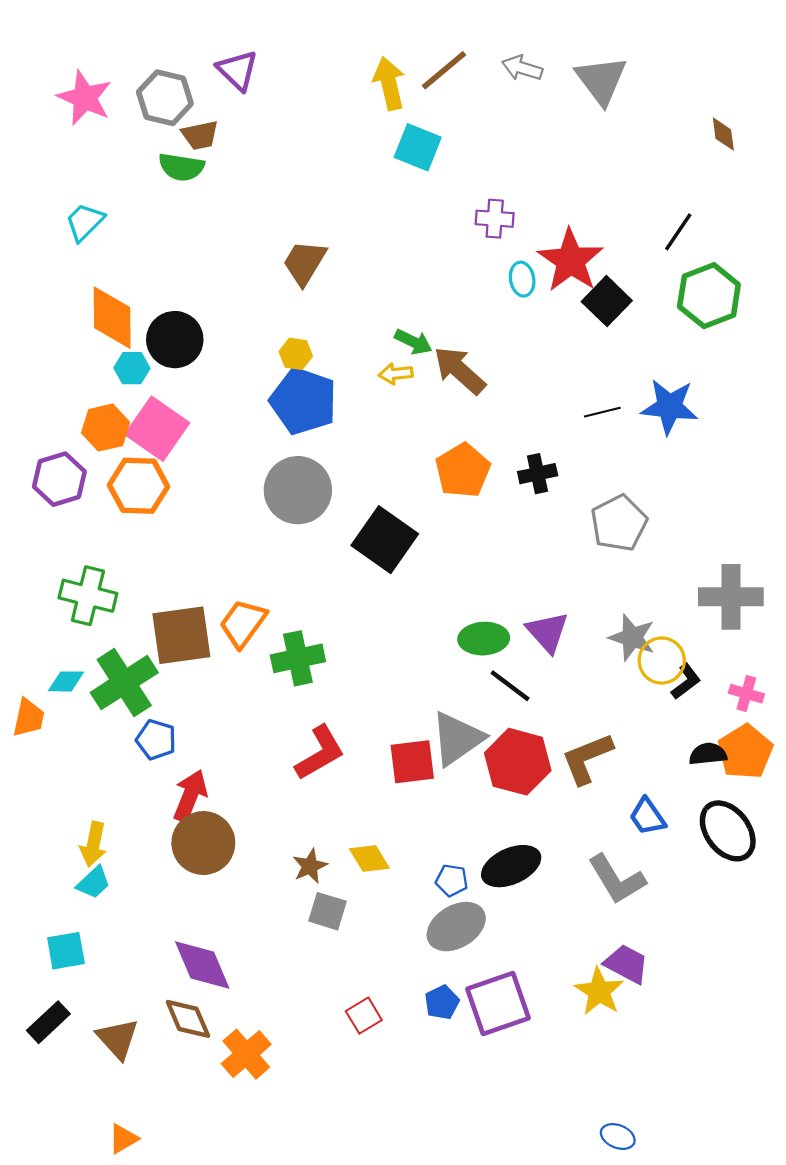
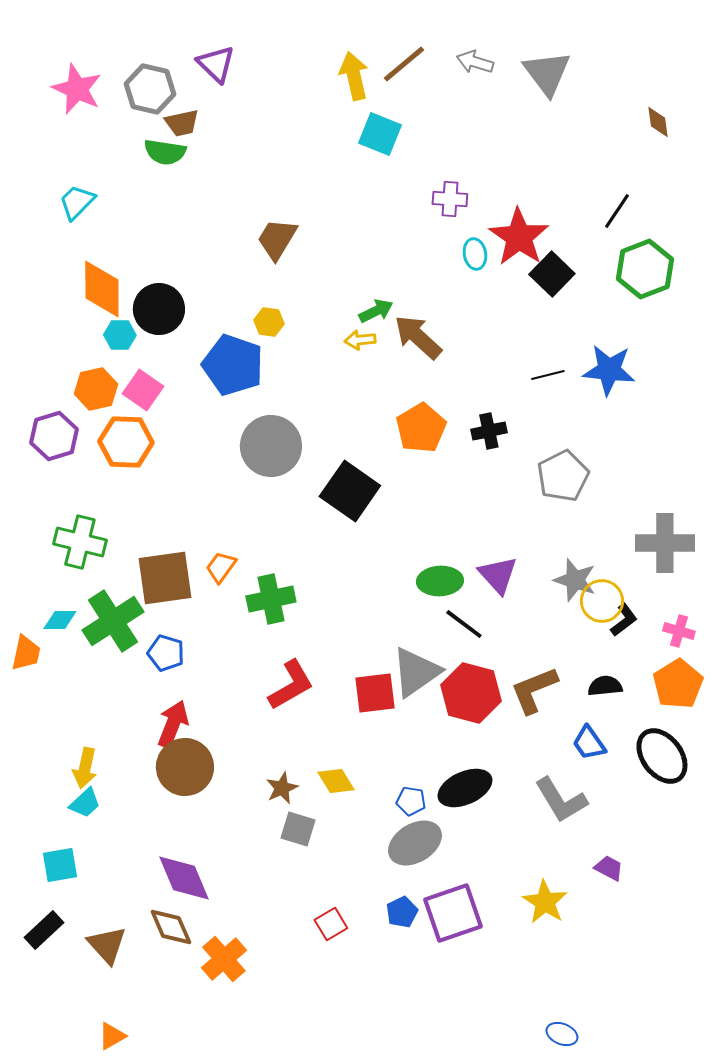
green arrow: (413, 342) -> (376, 311), turned -52
blue pentagon: (303, 401) -> (233, 365), moved
pink square: (157, 429) -> (143, 390), size x0.7
orange trapezoid: (243, 623) -> (221, 567), size x0.7
blue pentagon: (156, 740) -> (166, 653), moved
black semicircle: (708, 754) -> (605, 686), moved
purple trapezoid: (627, 964) -> (609, 868), moved, size x0.7

